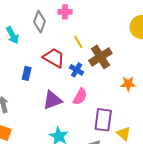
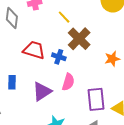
yellow line: (78, 42) -> (64, 17), moved
blue rectangle: (27, 73) -> (12, 82), moved

